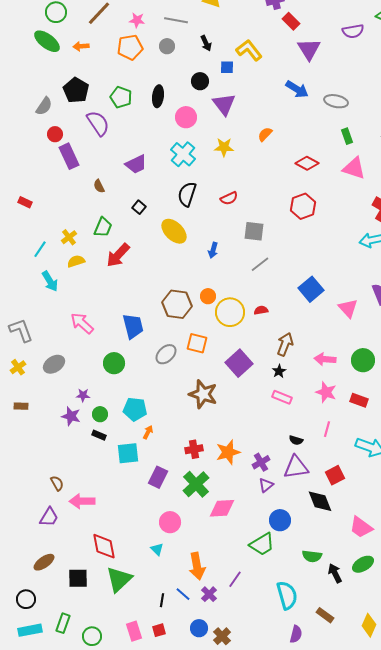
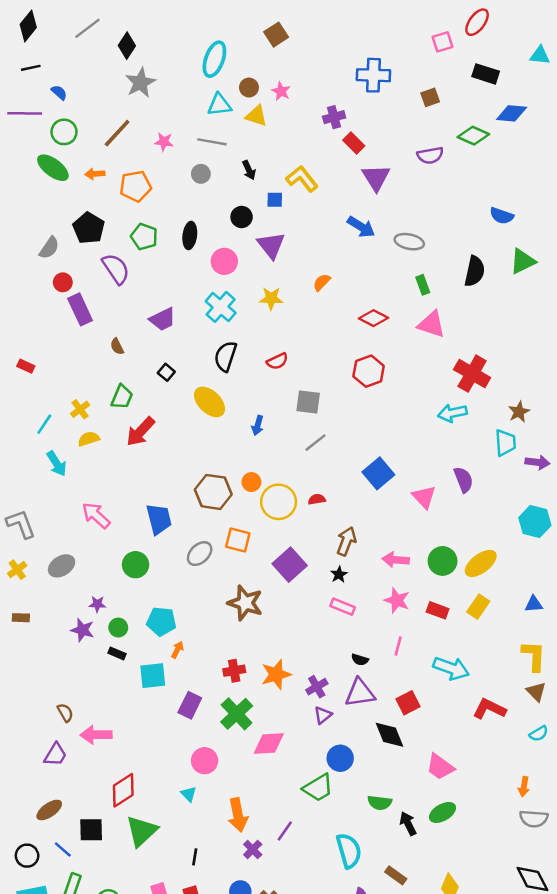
orange pentagon: (130, 47) -> (136, 186), moved
red diamond: (104, 546) -> (123, 790), turned 68
blue line: (183, 594) -> (63, 849), moved

